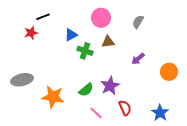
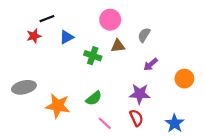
gray semicircle: (138, 22) -> (144, 35), moved
blue triangle: (71, 35) -> (67, 37), moved
purple star: (110, 86) -> (140, 94), moved, turned 30

